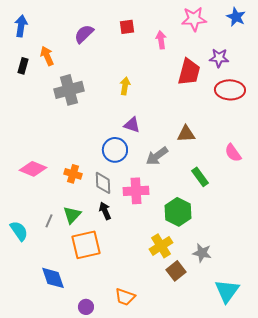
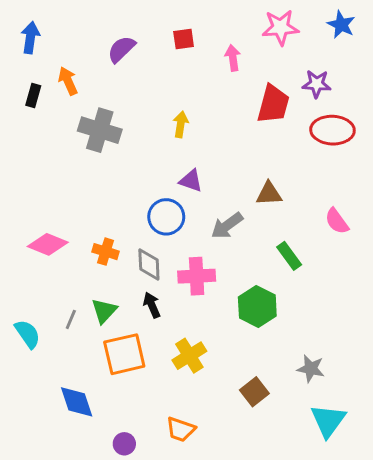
gray cross: (69, 90) -> (100, 130), turned 32
yellow cross: (161, 246) -> (189, 356), moved
gray star: (202, 253) -> (311, 369), moved

